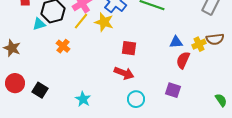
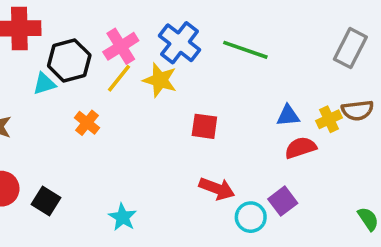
red semicircle: (183, 60) -> (301, 148), turned 48
red arrow: (124, 73) -> (217, 189), moved
purple square: (173, 90) -> (283, 201), turned 35
cyan circle: (136, 99) -> (251, 217), moved

